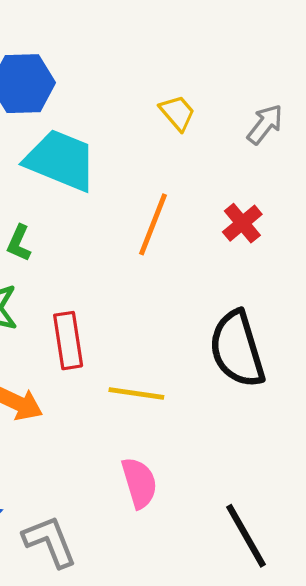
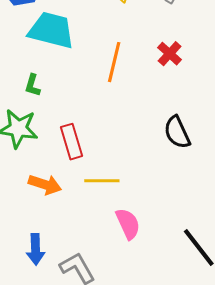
black semicircle: (237, 349) -> (177, 132), size x0.7
yellow line: (136, 393) -> (102, 181), moved

